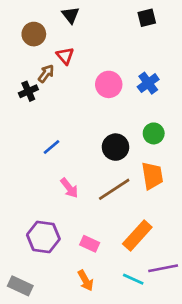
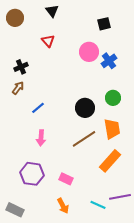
black square: (147, 18) -> (104, 24), moved
brown circle: (34, 34) -> (15, 18), moved
brown arrow: (46, 74) -> (18, 88), moved
pink circle: (109, 84) -> (89, 52), moved
pink arrow: (69, 188) -> (41, 138), moved, turned 42
orange rectangle: (137, 236) -> (110, 161), moved

